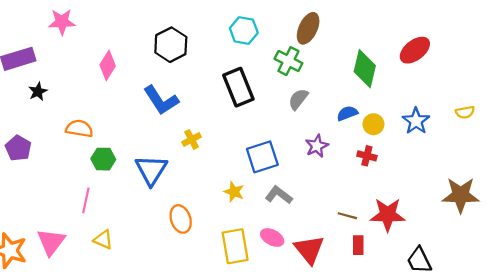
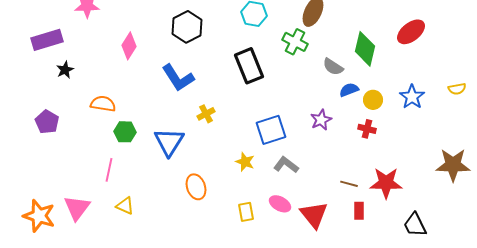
gray semicircle: (298, 99) -> (333, 67), moved, turned -95
yellow rectangle: (235, 246) -> (246, 212), size x0.6

